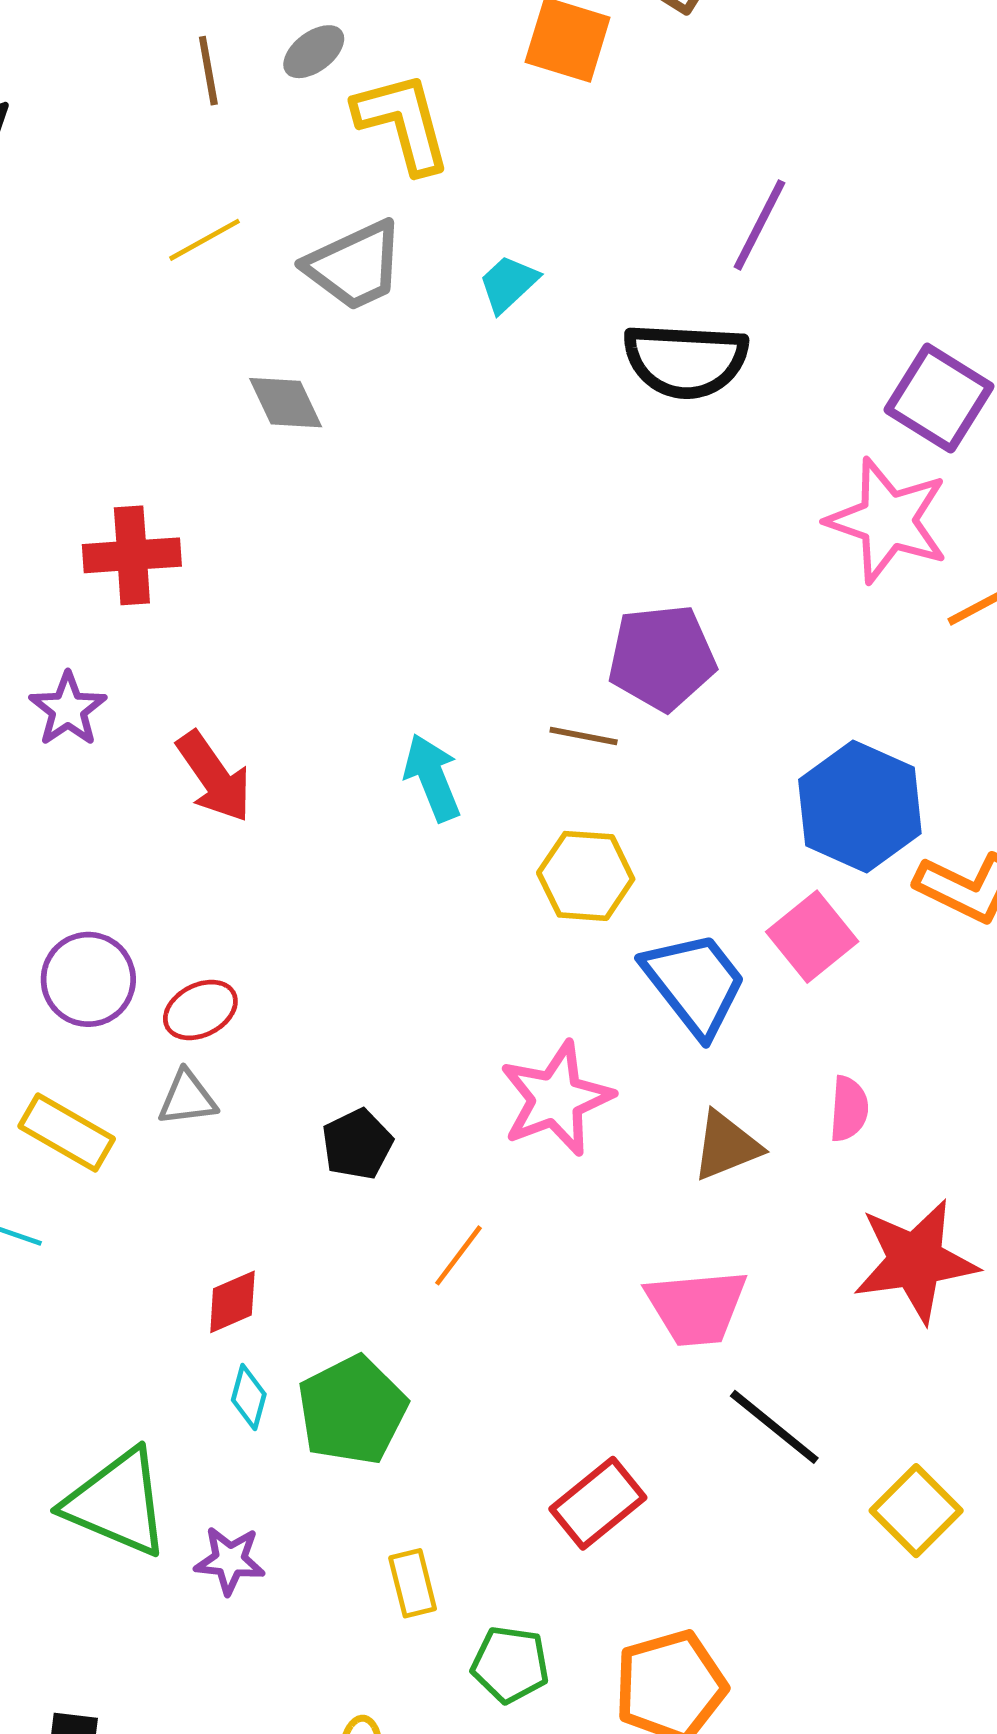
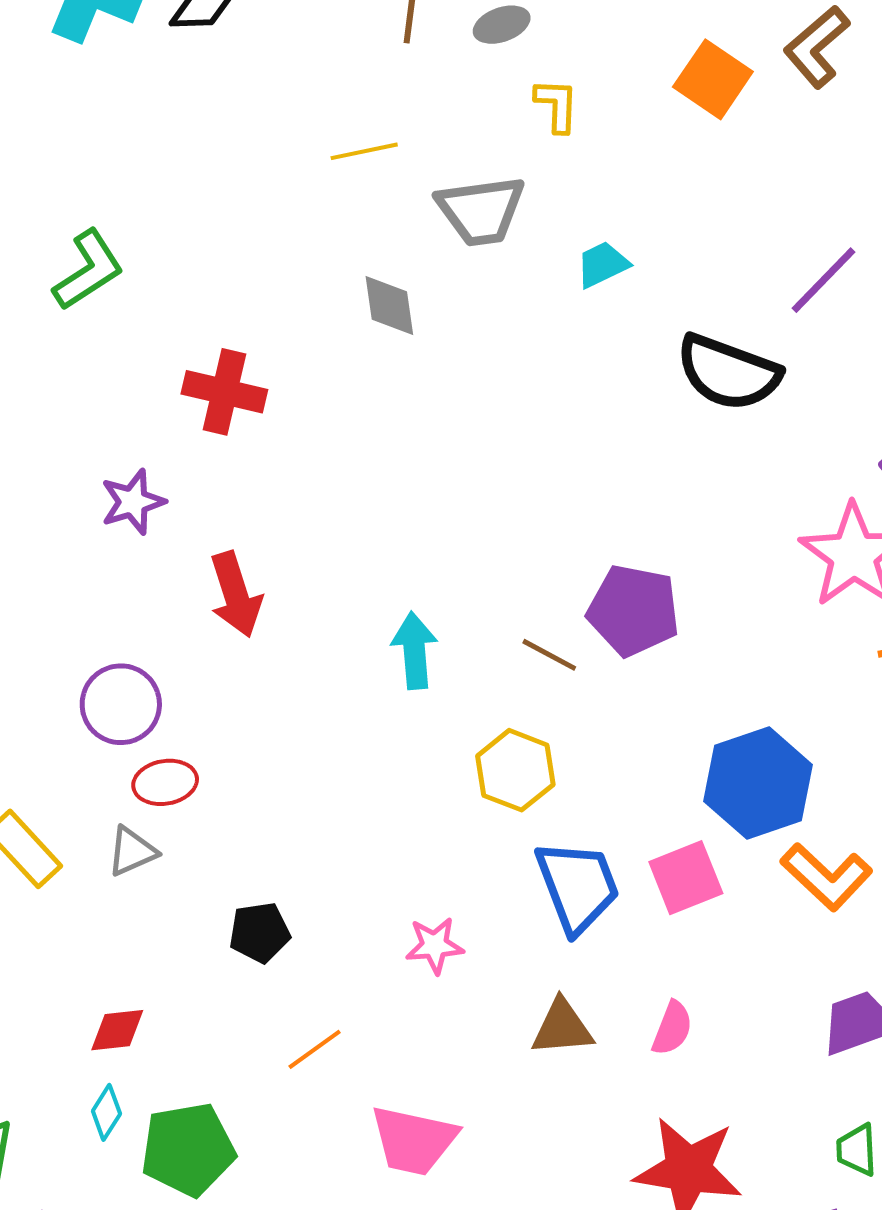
yellow L-shape: (403, 122) -> (557, 105), size x0.6
purple circle: (88, 979) -> (121, 704), moved
gray triangle: (187, 1098) -> (132, 851), turned -34
pink star: (556, 1099) -> (435, 945), size x0.6
pink trapezoid: (696, 1307) -> (414, 1140), moved

